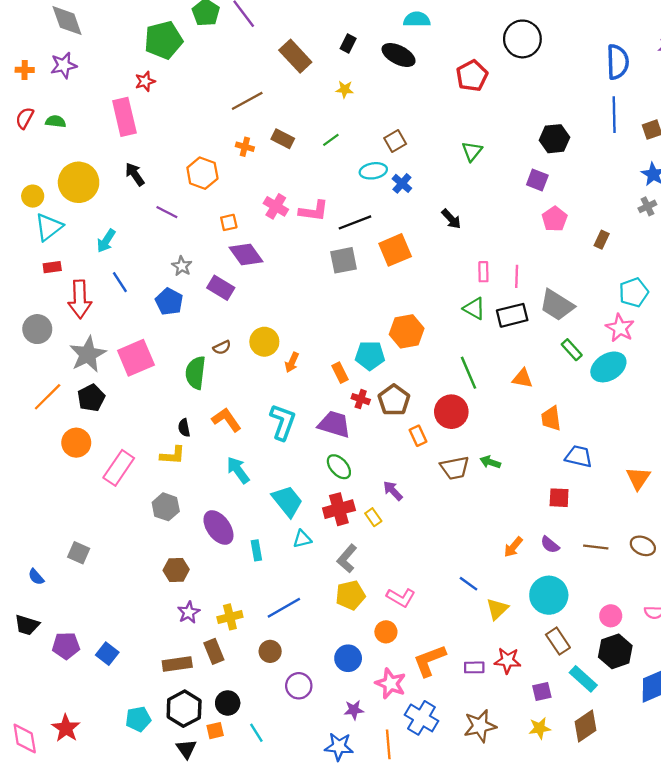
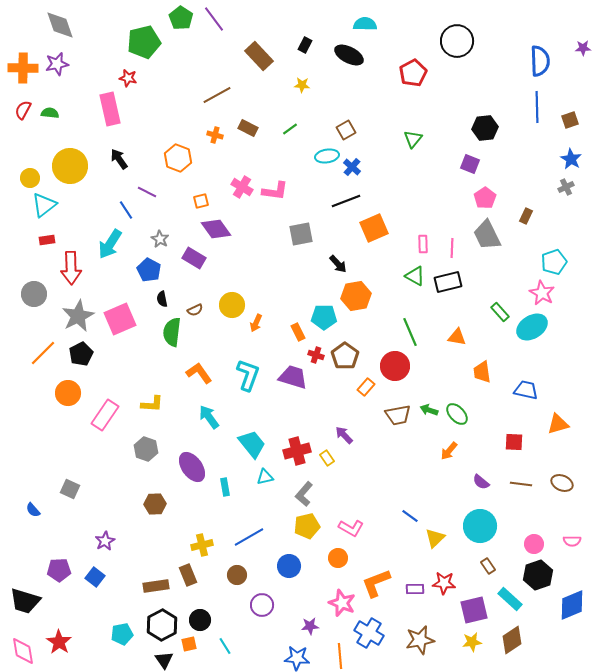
orange cross: (25, 70) -> (23, 68), size x1.8
red star: (145, 81) -> (128, 78), turned 30
black arrow: (451, 219) -> (338, 264), moved
black line: (355, 222) -> (346, 201), moved
cyan arrow: (106, 241) -> (110, 244), moved, size x1.4
orange square: (395, 250) -> (374, 228), moved
blue line: (120, 282) -> (126, 210), moved
gray trapezoid: (557, 305) -> (487, 235), moved, turned 32
black semicircle: (184, 428) -> (162, 299), moved
orange rectangle: (418, 436) -> (366, 387), turned 66
blue trapezoid: (579, 456) -> (526, 390), moved
green ellipse: (339, 467) -> (457, 414), moved
orange triangle: (638, 478) -> (558, 424), turned 40
red square: (559, 498) -> (514, 442), moved
orange arrow: (513, 547) -> (449, 451), moved
purple star: (189, 612) -> (105, 541), moved
black trapezoid: (27, 625) -> (25, 601), moved, size x1.4
brown rectangle: (558, 641) -> (488, 566), size x0.7
blue circle: (348, 658) -> (289, 566), moved
purple square: (542, 692) -> (474, 610), size x1.6

